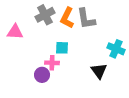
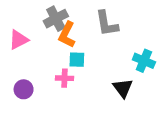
orange L-shape: (67, 18) -> (67, 35), moved
pink triangle: (15, 32) -> (19, 40), turned -30
purple circle: (42, 75) -> (24, 89), moved

